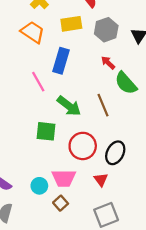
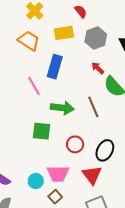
green arrow: (69, 106) -> (62, 108), turned -30
red circle: (83, 146) -> (75, 144), size x0.7
red triangle: (101, 180) -> (92, 175), size x1.5

